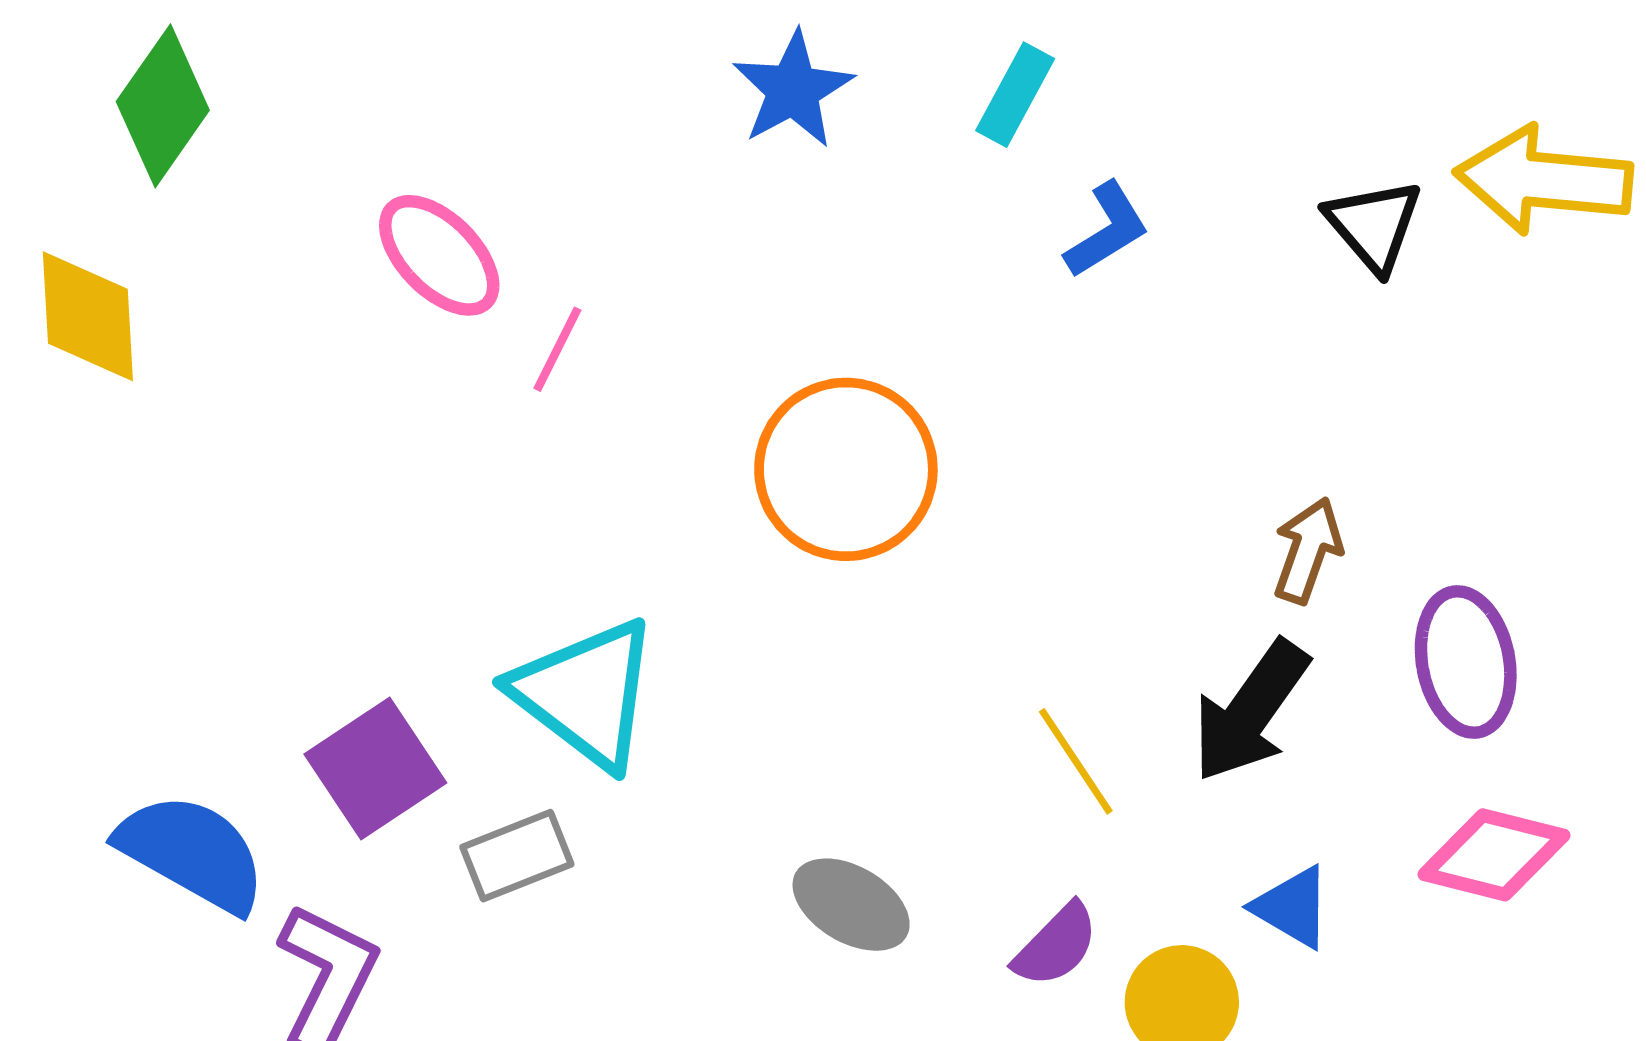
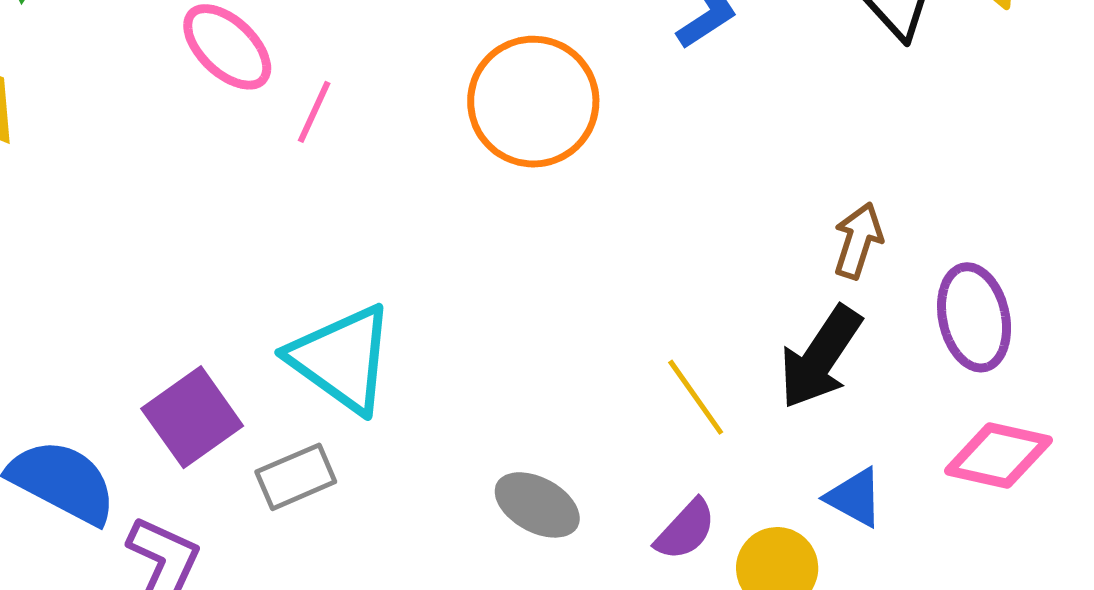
orange circle: (846, 469) -> (533, 102), moved

